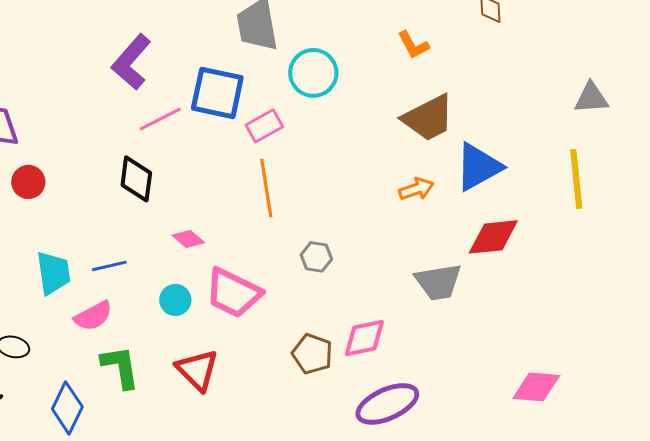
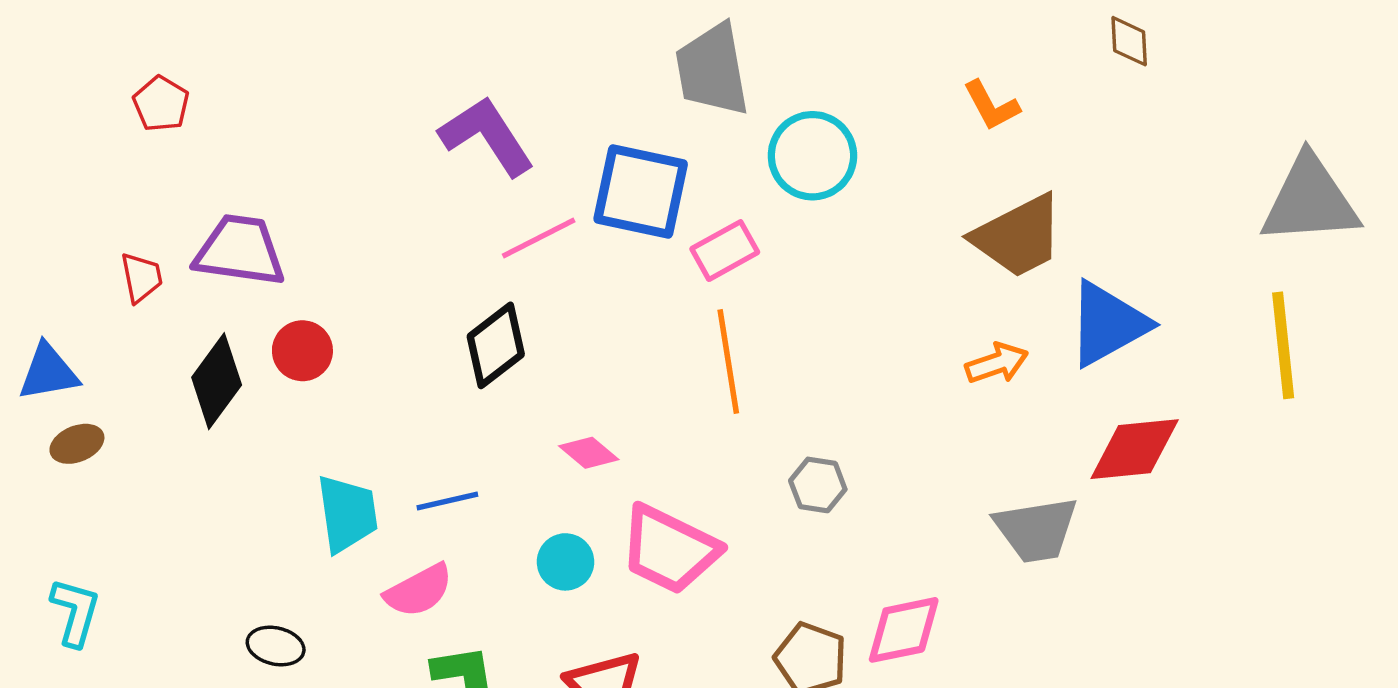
purple L-shape: (131, 62) -> (487, 136), turned 106
gray triangle: (591, 98) -> (1310, 200), size x1.6
black diamond: (136, 179) -> (496, 345), turned 45

